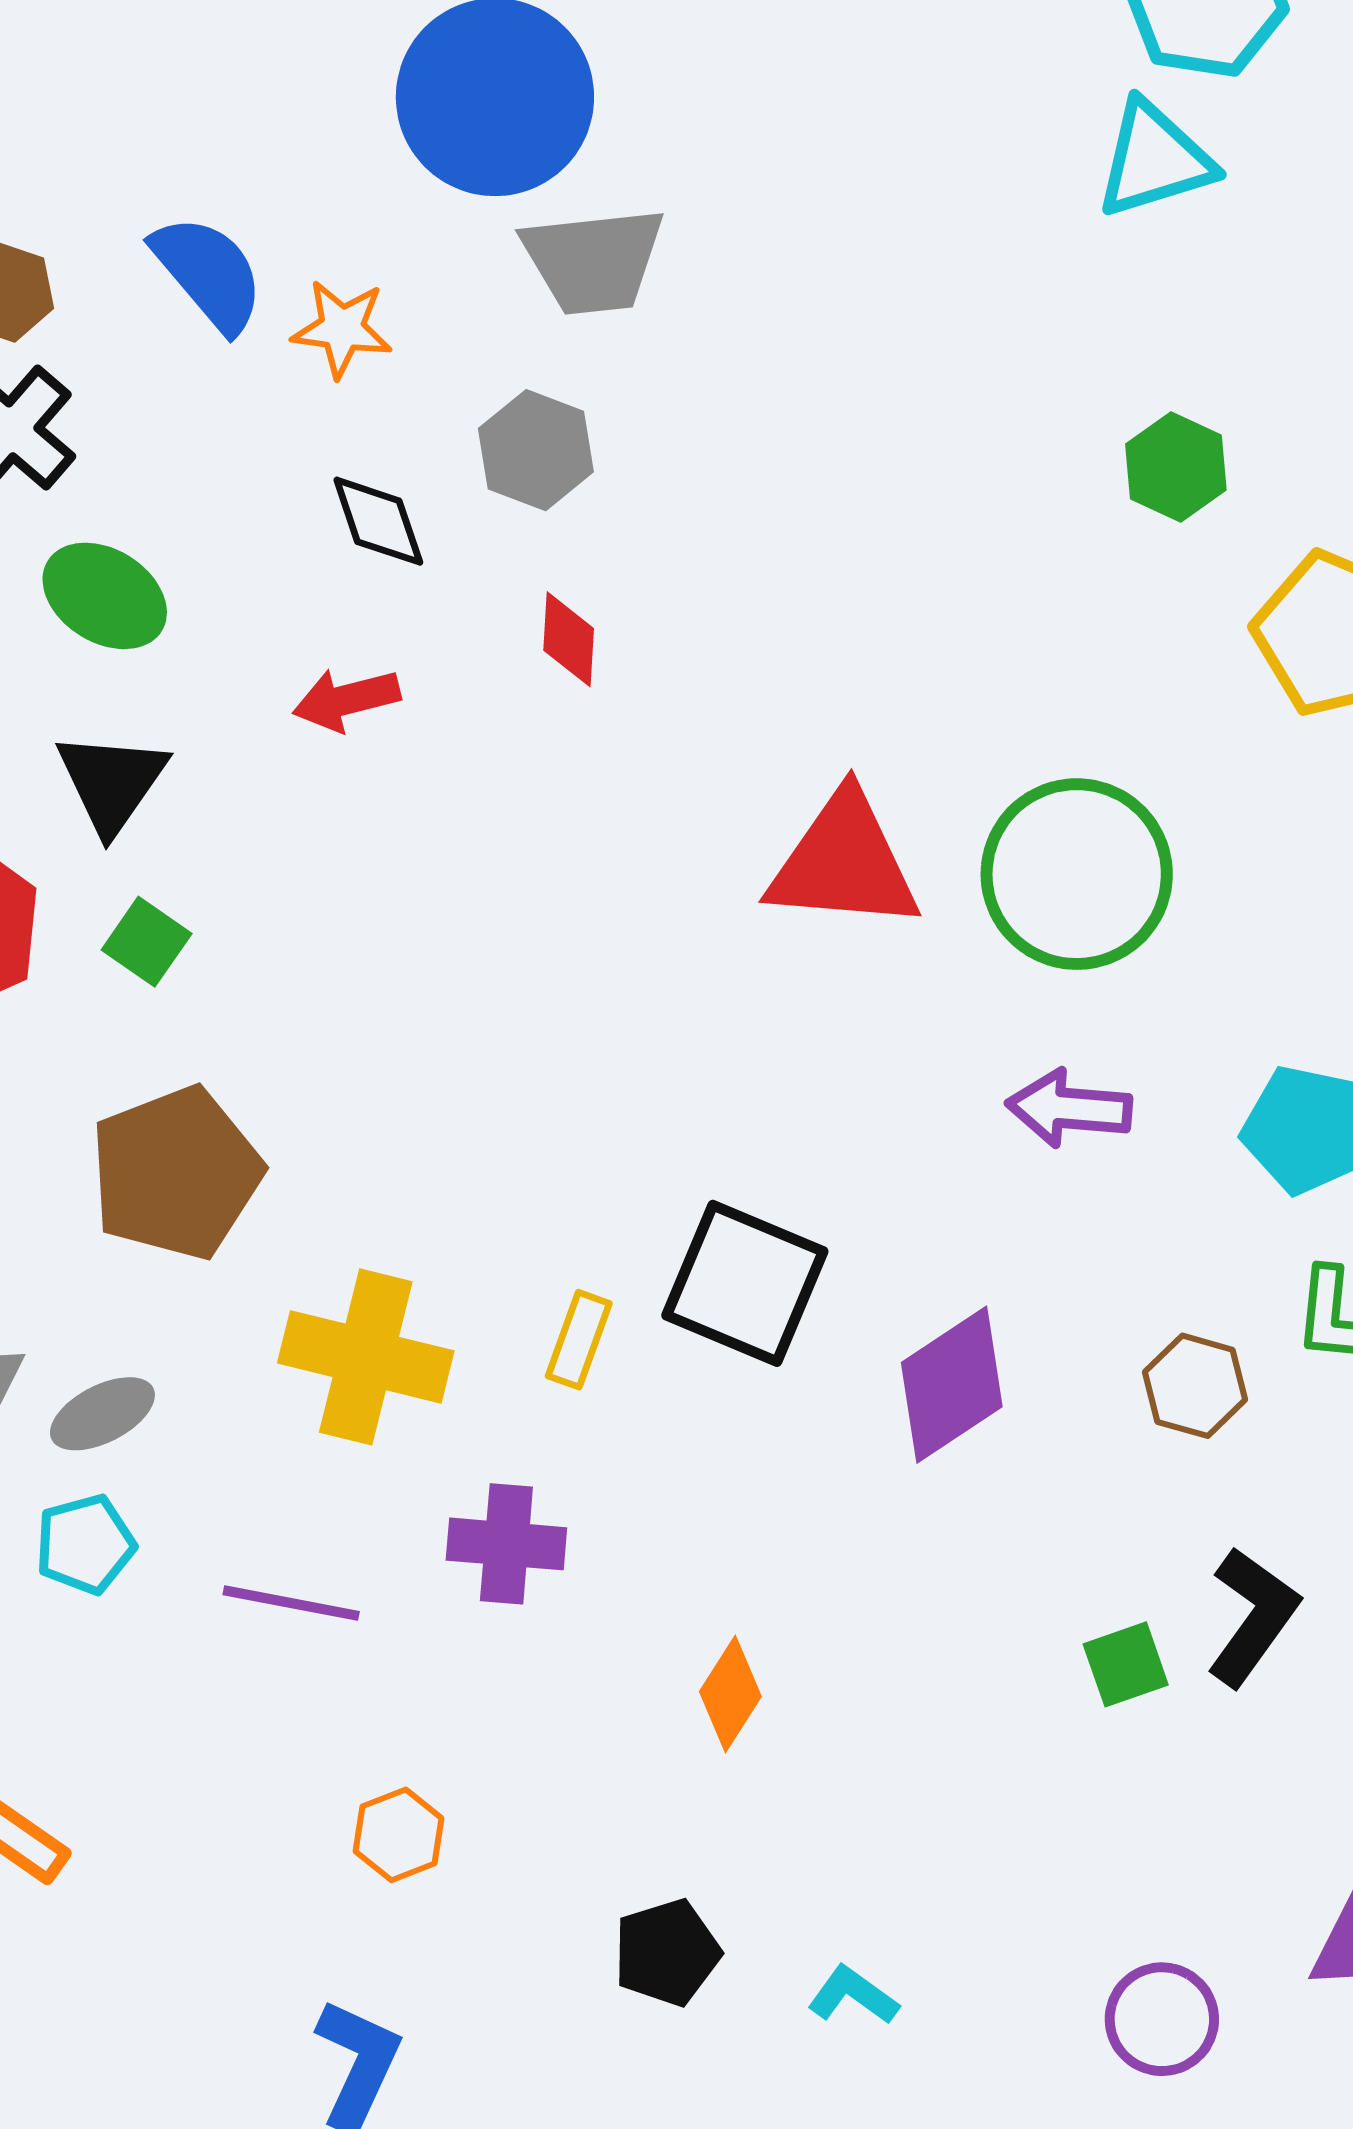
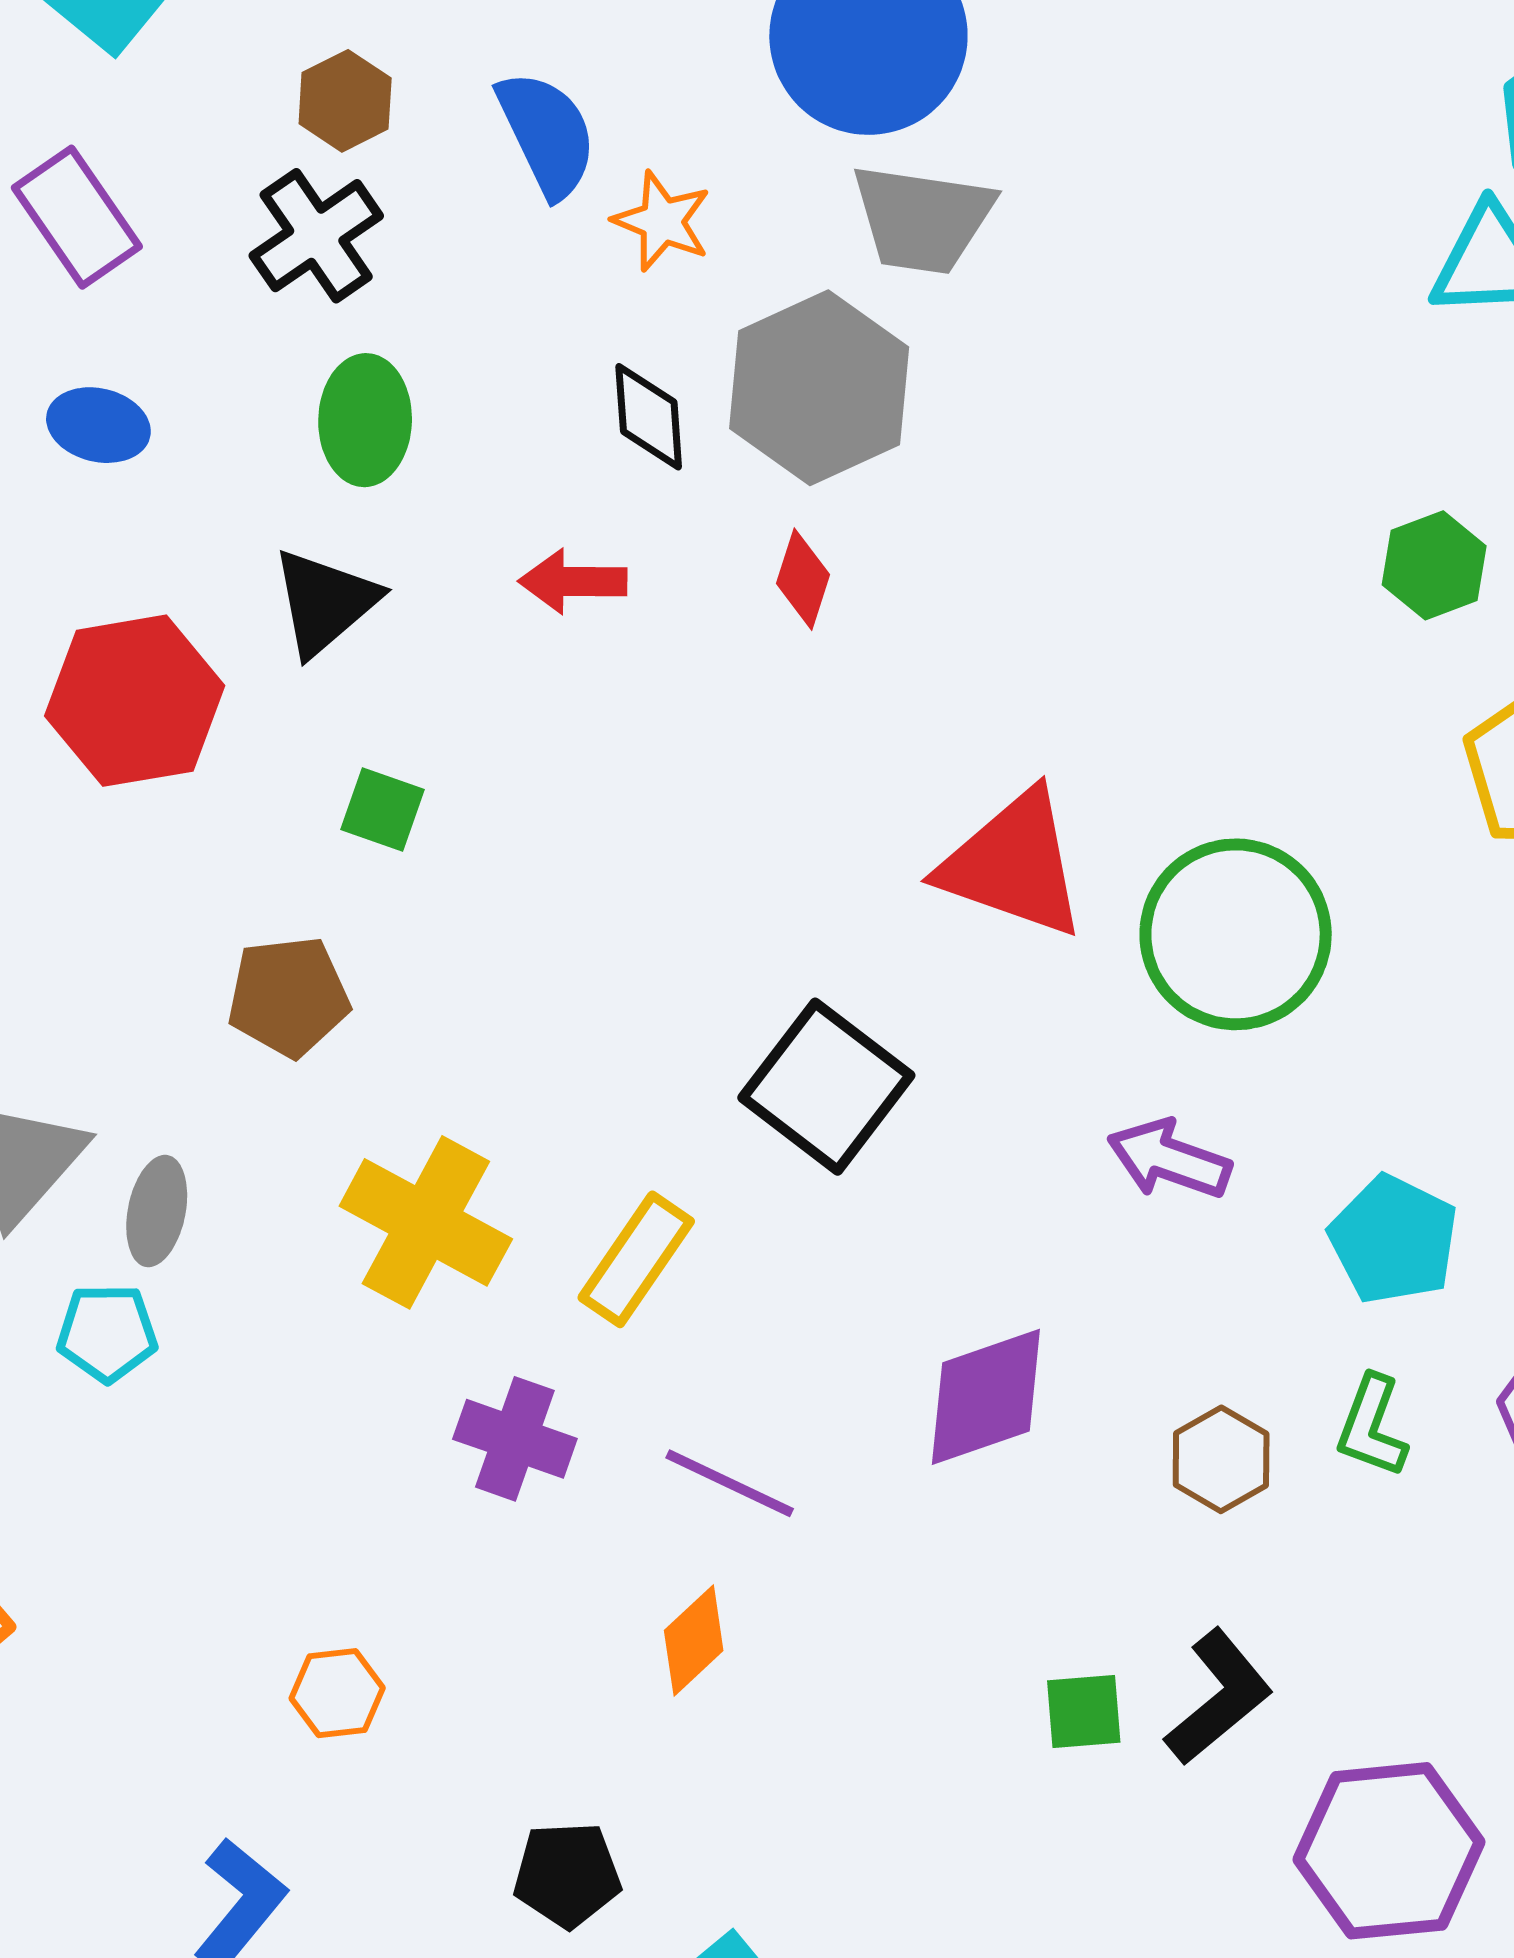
gray hexagon: (536, 450) -> (819, 388), size x1.6
green ellipse: (105, 596) -> (365, 420), turned 45
green square: (147, 942) -> (383, 810), moved, turned -30
brown pentagon: (176, 1173) -> (289, 996), size x0.7
black square: (745, 1283) -> (826, 1087), moved
yellow rectangle: (579, 1340) -> (636, 1259), size x1.4
gray ellipse: (102, 1414) -> (157, 1211), turned -66
purple line: (291, 1603) -> (730, 1483), moved

